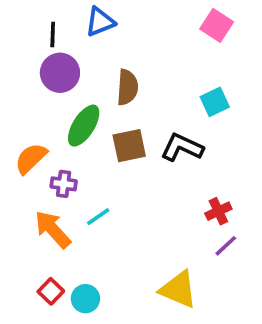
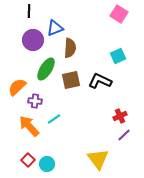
blue triangle: (100, 22) -> (55, 28), moved
black line: (53, 34) -> (29, 11), moved
yellow triangle: (178, 290) -> (98, 159), turned 30

